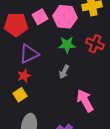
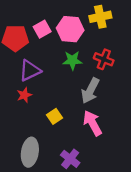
gray arrow: (64, 72) -> (90, 91), moved, size x1.6
yellow square: (20, 95) -> (54, 116), moved

